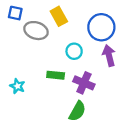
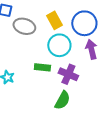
yellow rectangle: (59, 16) -> (54, 20), moved
cyan circle: (74, 51) -> (59, 45), size x1.5

